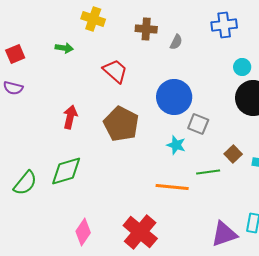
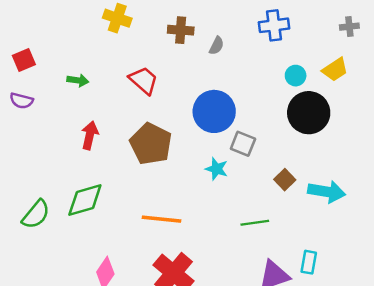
green arrow: (64, 48) -> (78, 80), moved
green line: (208, 172) -> (255, 223), moved
orange line: (172, 187) -> (162, 219), moved

